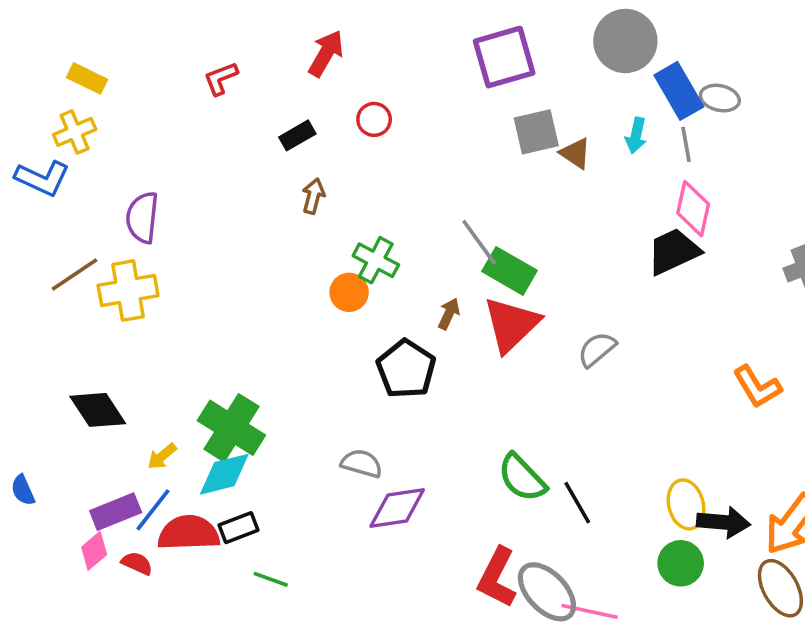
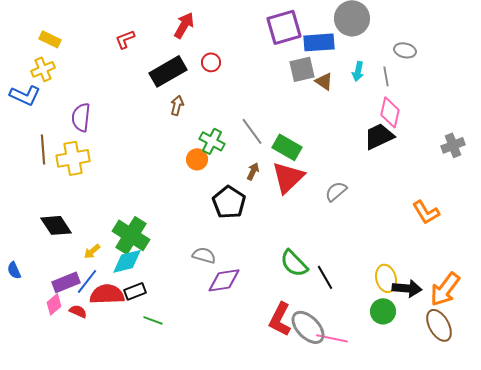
blue rectangle: (679, 91) -> (319, 42), moved, turned -64
black rectangle: (297, 135) -> (168, 71), size x1.8
gray line: (479, 242) -> (252, 131), moved
brown line: (75, 275) -> (43, 149), turned -60

